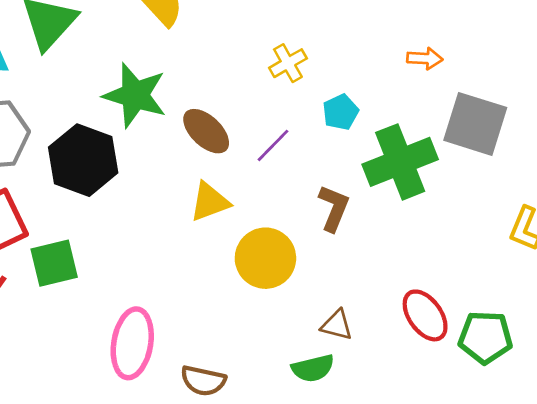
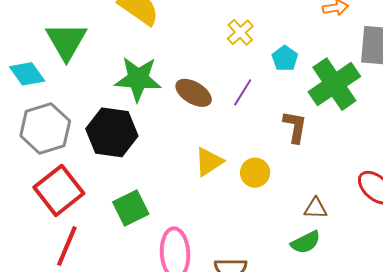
yellow triangle: (210, 202) -> (209, 162), moved
yellow circle: (265, 258) -> (255, 173), size x0.7
green square: (54, 263) -> (131, 208), moved

